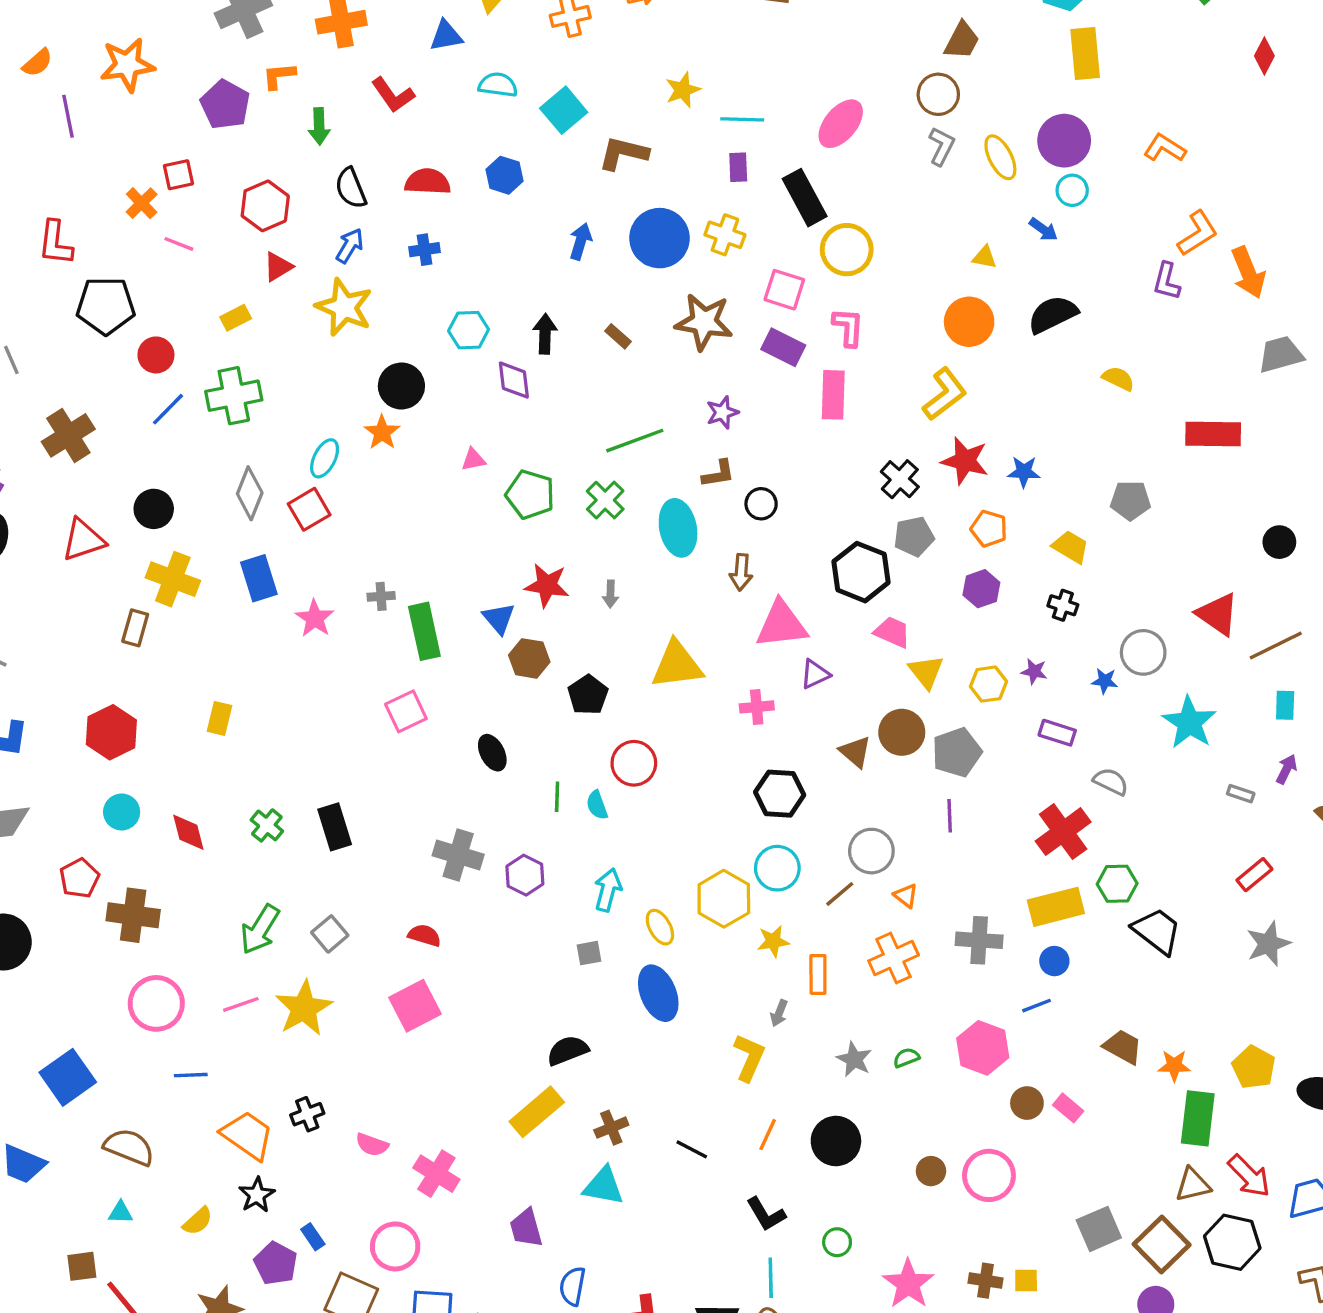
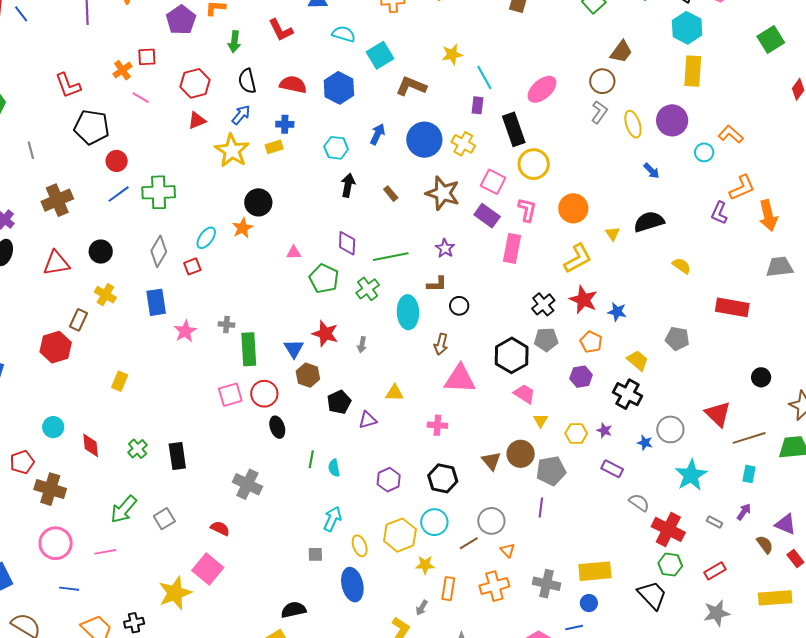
cyan line: (742, 119) -> (484, 77), turned 50
blue hexagon: (504, 175) -> (339, 88), size x1.4
cyan circle: (1072, 190) -> (704, 152), moved
red L-shape: (55, 243) -> (68, 85), turned -36
yellow triangle: (984, 257) -> (613, 234), moved, turned 35
yellow rectangle: (236, 318) -> (274, 147), moved
orange circle: (969, 322) -> (573, 208), moved
cyan hexagon: (469, 330) -> (336, 148), moved
purple diamond: (514, 380) -> (347, 243), moved
purple star: (722, 412) -> (445, 248), turned -30
red square: (309, 509) -> (192, 266), size x0.7
yellow cross: (173, 579) -> (105, 295), size x0.7
black cross: (1063, 605) -> (627, 394), size x1.6
yellow triangle: (677, 665) -> (394, 393), size x0.6
yellow triangle: (926, 672) -> (541, 420), size x0.7
purple triangle: (815, 674) -> (368, 420), moved
red hexagon: (111, 732) -> (56, 347), moved
red circle: (634, 763) -> (264, 394), moved
red cross: (1063, 832) -> (668, 529), moved, turned -36
purple hexagon: (525, 875) -> (389, 480), moved
green hexagon: (1117, 884) -> (670, 565), moved
pink square: (415, 1006) -> (208, 569), turned -32
yellow star: (304, 1008) -> (175, 593), moved

